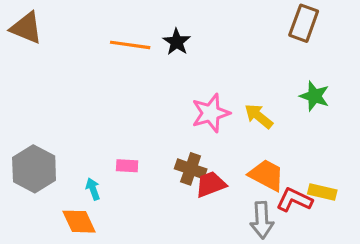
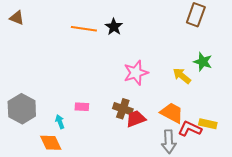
brown triangle: (26, 28) -> (17, 18), size x0.7
yellow arrow: (259, 116) -> (182, 76), moved

